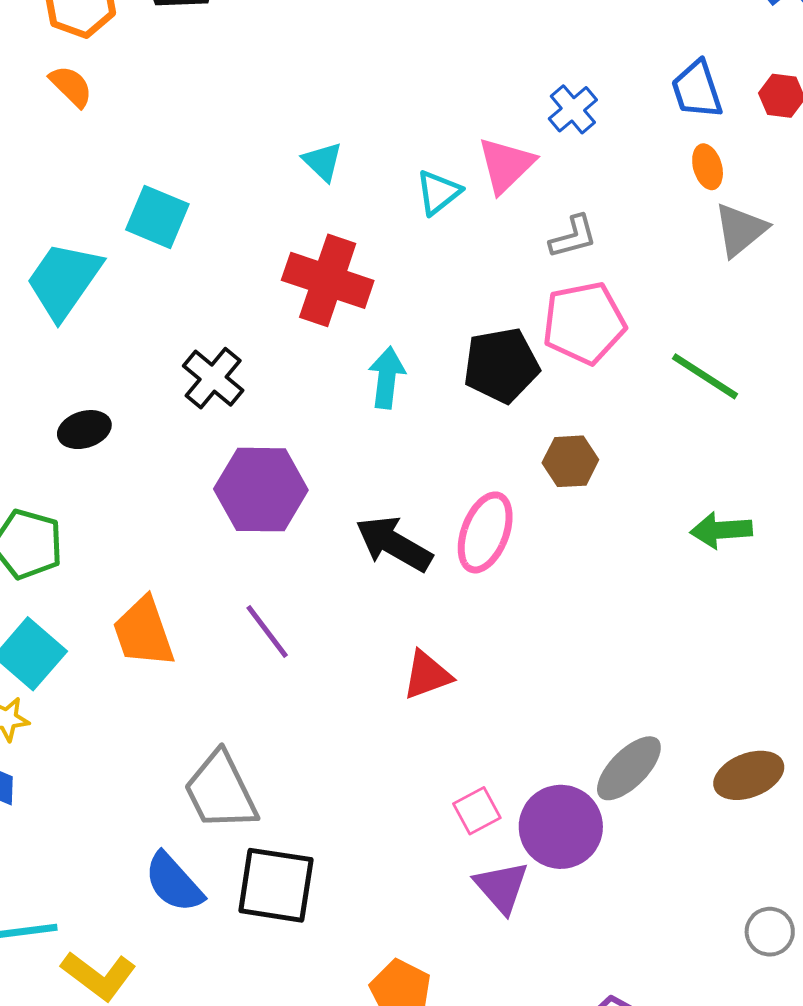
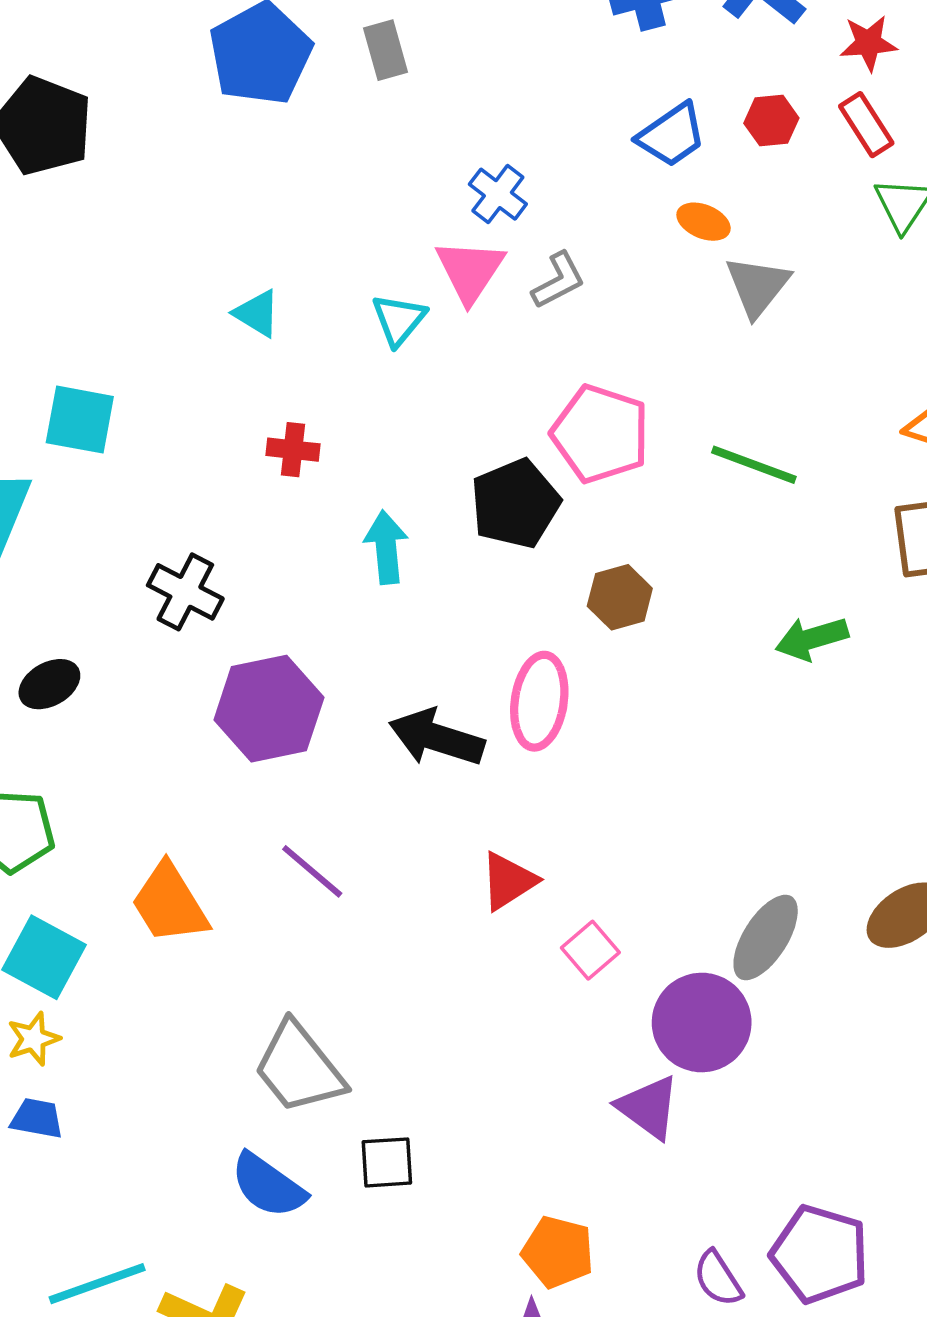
blue trapezoid: (697, 90) -> (672, 135), turned -94
blue cross: (573, 109) -> (498, 194), moved
orange ellipse: (708, 167) -> (704, 222), turned -39
gray L-shape: (573, 237) -> (558, 280), moved
red cross: (328, 280) -> (293, 450), size x0.5
pink pentagon: (584, 323) -> (600, 434), turned -30
pink square: (477, 811) -> (590, 950), moved
black square: (276, 885) -> (387, 1162), size x0.6

